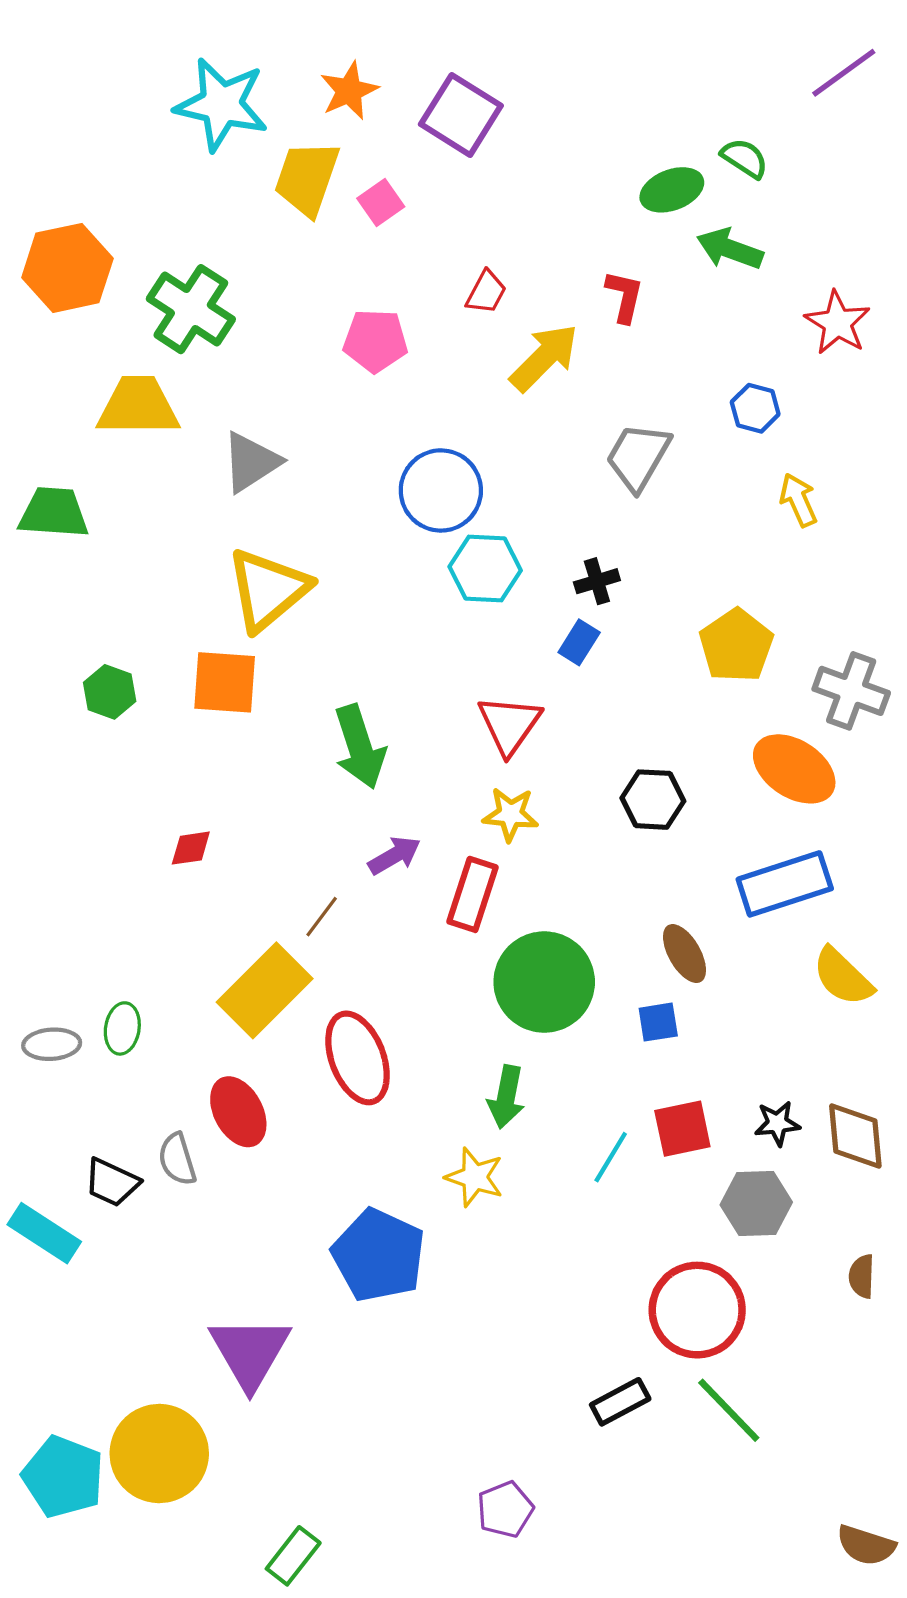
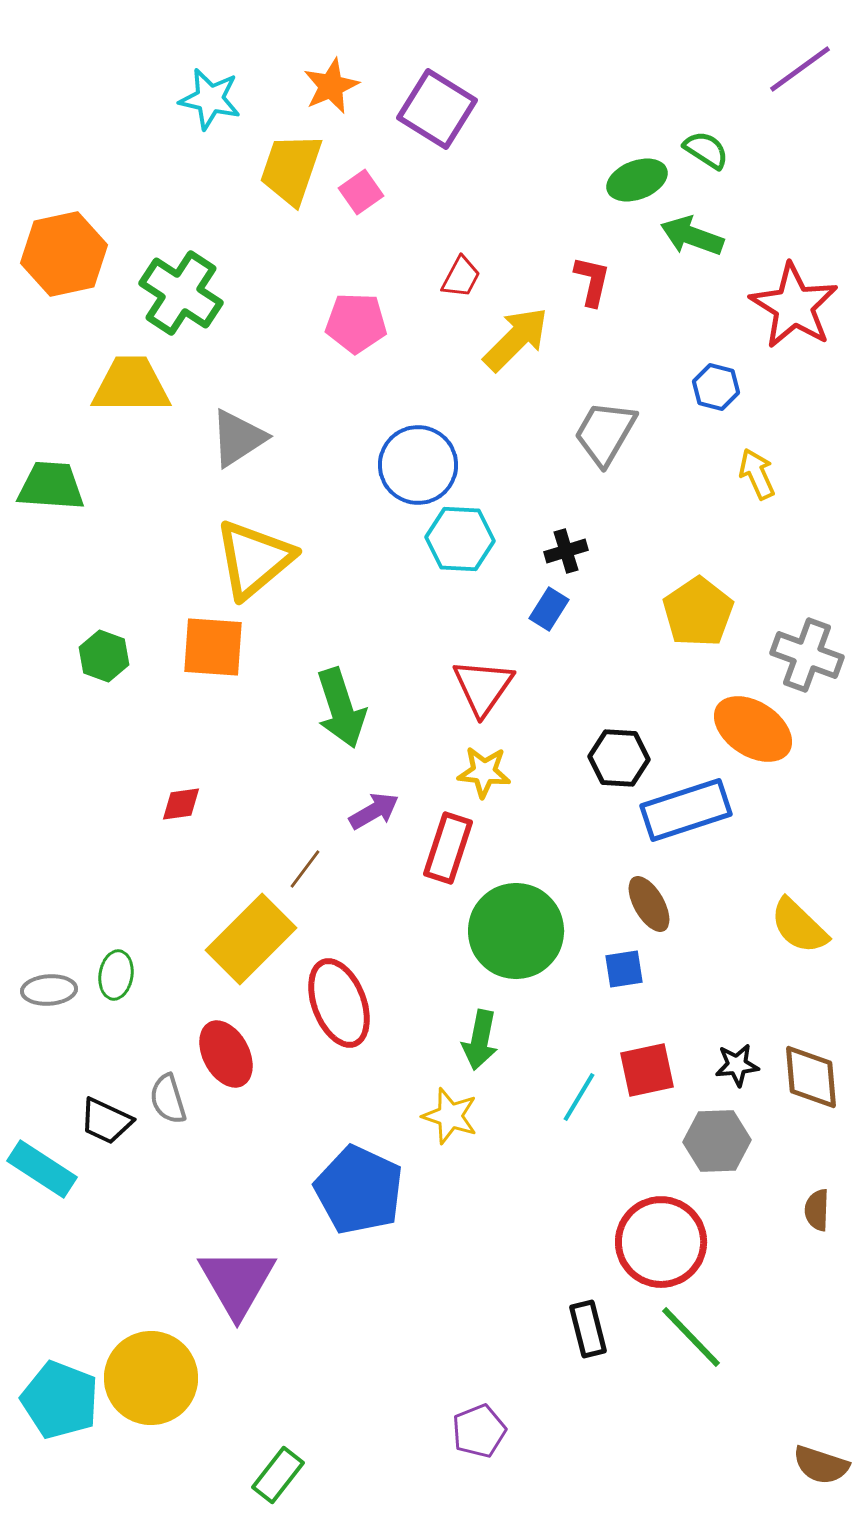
cyan star: (221, 104) -> (210, 99), size x0.7
red star: (837, 323) -> (794, 306), size x1.4
blue rectangle: (785, 884) -> (686, 810), moved
black rectangle: (620, 1402) -> (588, 1329), turned -76

